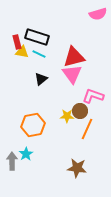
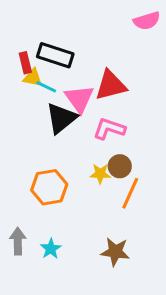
cyan line: (39, 54) -> (46, 87), moved
pink triangle: (72, 74) -> (79, 99), moved
black triangle: (41, 79) -> (61, 118), size x1.6
pink L-shape: (93, 96) -> (109, 129), moved
cyan star: (26, 154) -> (51, 249), moved

